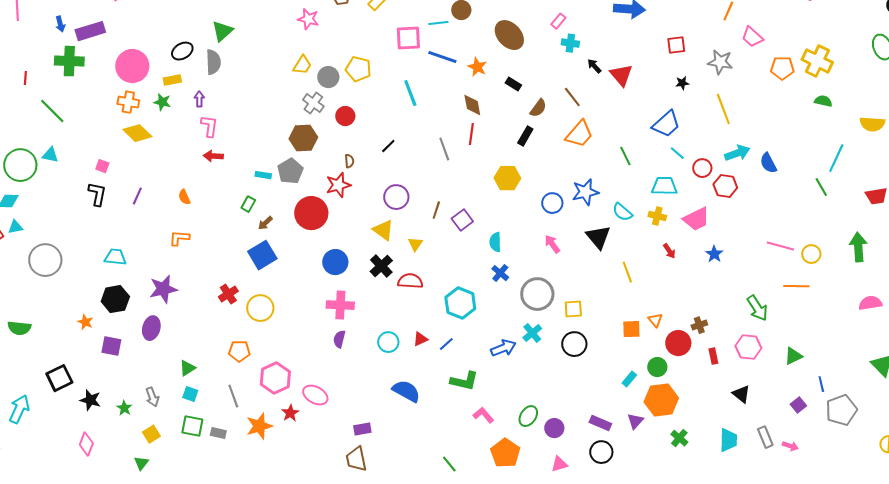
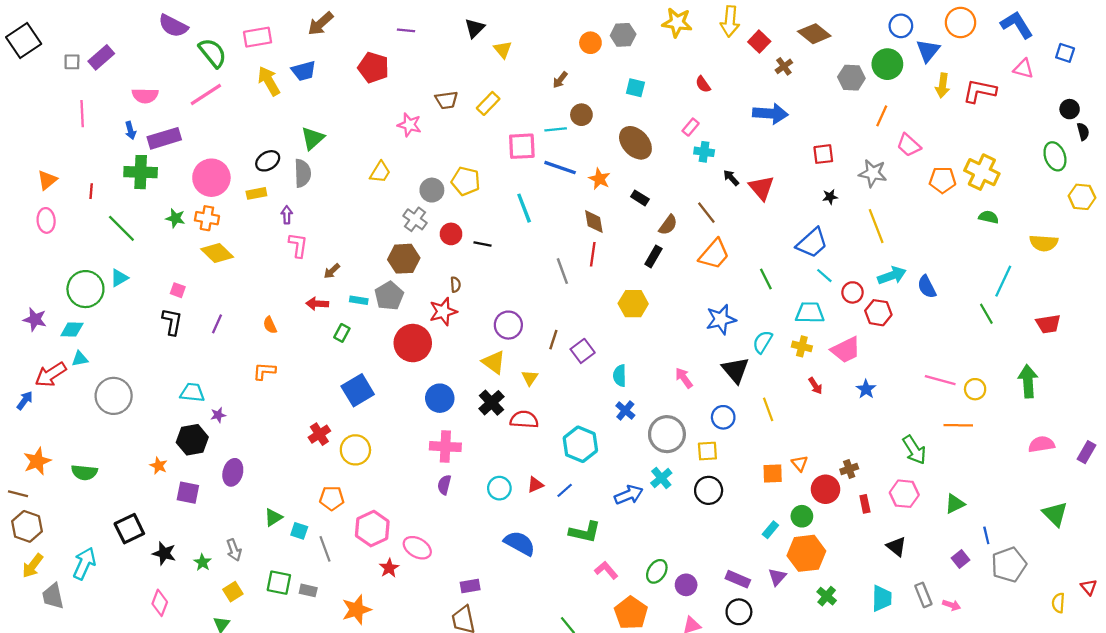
yellow trapezoid: (302, 65) -> (380, 172), moved
green star: (162, 102) -> (175, 218), moved
black line: (388, 146) -> (482, 244), moved, turned 56
cyan triangle: (50, 155) -> (119, 278), turned -42
red arrow: (213, 156) -> (317, 304), moved
blue circle: (552, 203) -> (723, 417), moved
cyan semicircle: (622, 212) -> (763, 342), turned 80
brown arrow: (265, 223) -> (332, 271), moved
purple star: (163, 289) -> (218, 415), moved, size x0.5
cyan square: (190, 394) -> (299, 531), moved
orange star: (259, 426) -> (357, 610), moved

